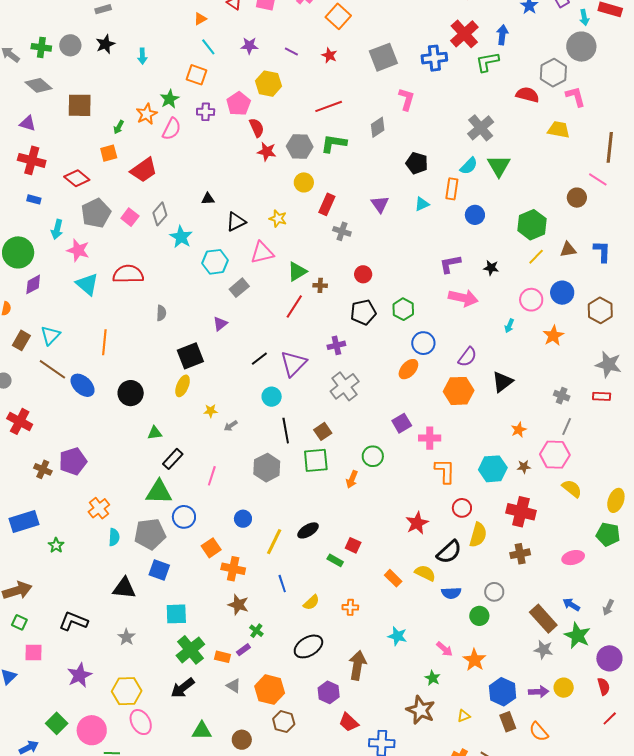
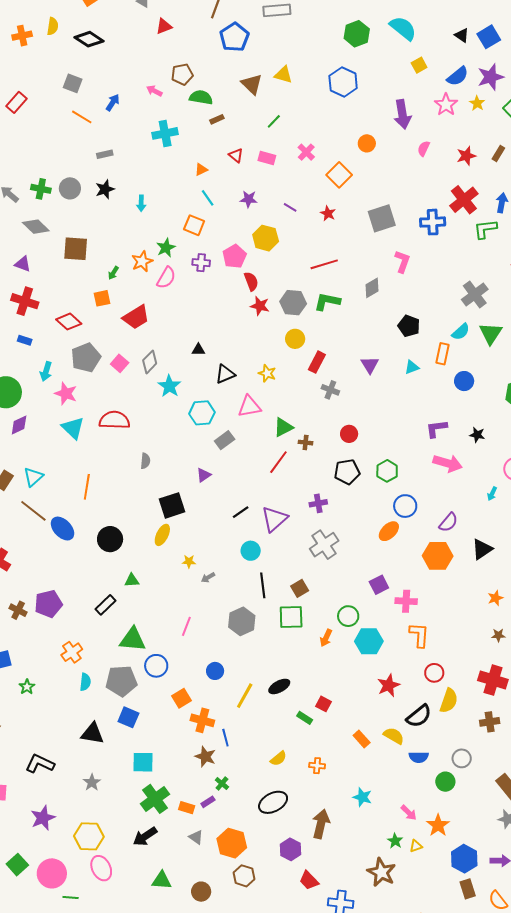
black rectangle: (173, 459) -> (105, 605), moved
cyan hexagon: (493, 469) -> (369, 641), moved
blue line: (282, 584) -> (225, 738), moved
yellow triangle: (464, 716) -> (416, 846), moved

